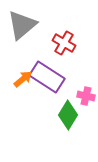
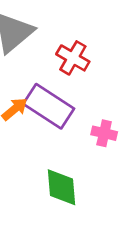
green diamond: (68, 115) -> (61, 187), moved, turned -36

